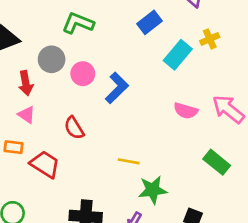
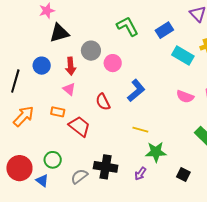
green L-shape: (78, 23) -> (127, 26), moved, turned 35
cyan rectangle: (178, 55) -> (183, 56), turned 75
blue L-shape: (117, 88) -> (136, 91), moved

